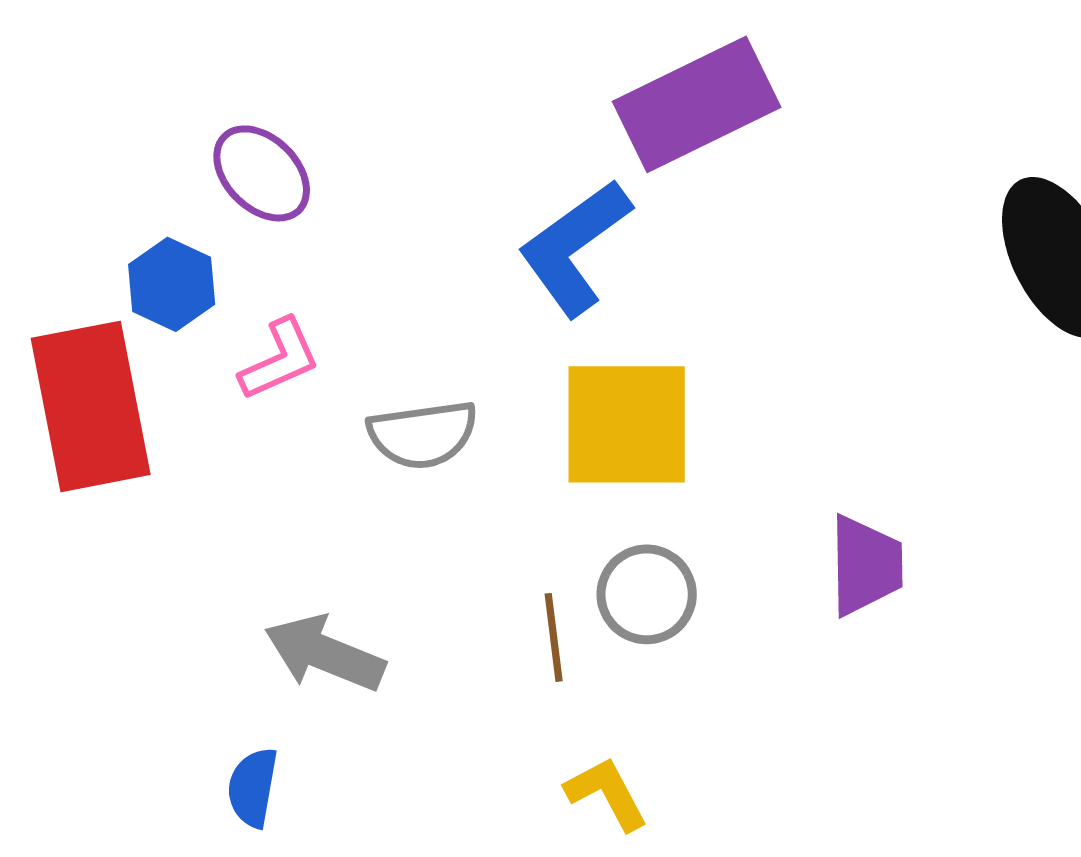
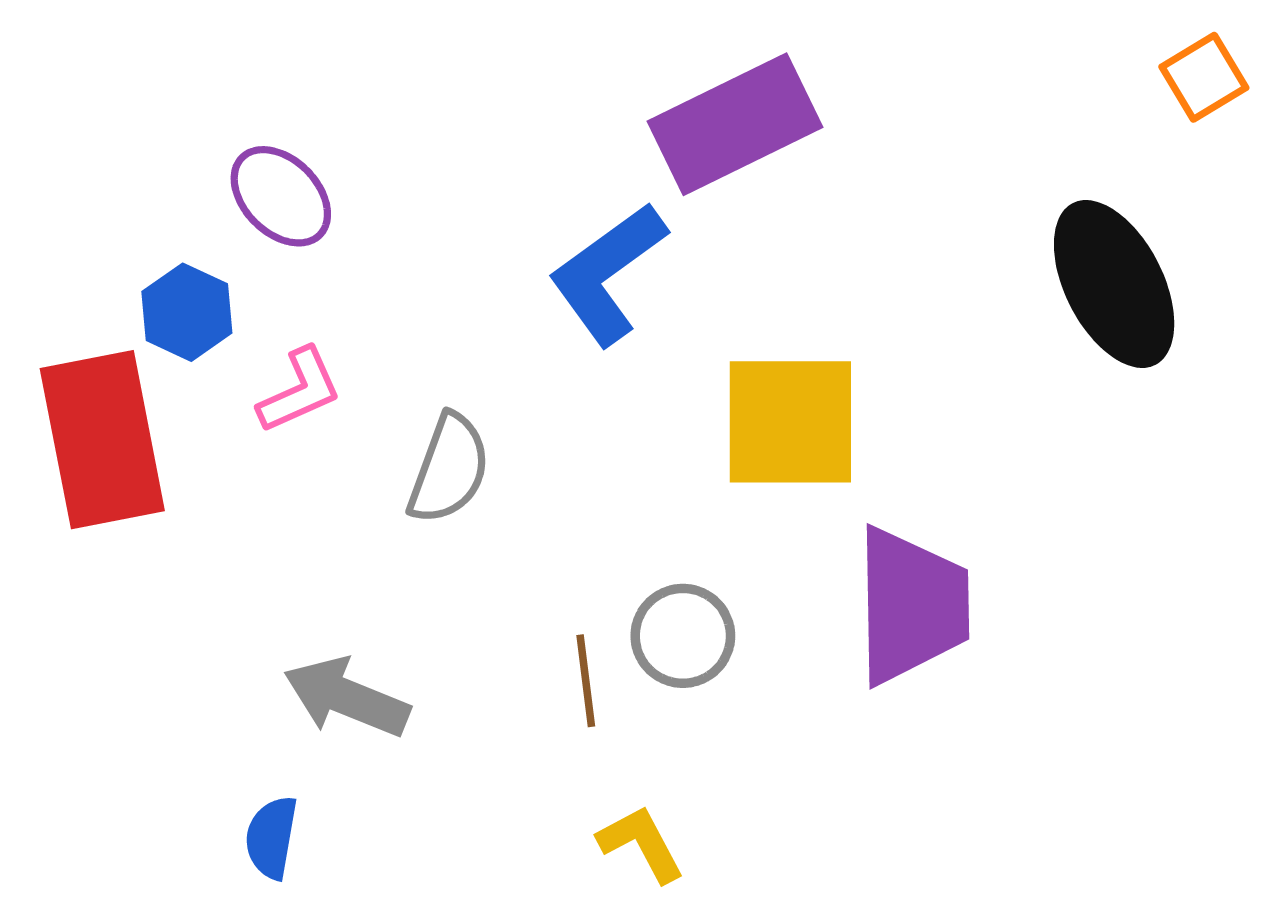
yellow square: (627, 424) -> (790, 422), moved
gray semicircle: (423, 434) -> (449, 469), turned -62
purple trapezoid: (866, 565) -> (911, 606), size x1.5

